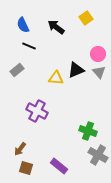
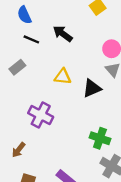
black arrow: (56, 27) -> (63, 34), moved
black triangle: (76, 70) -> (92, 88), moved
brown arrow: (20, 149) -> (19, 150), moved

